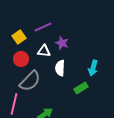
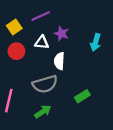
cyan arrow: (93, 68) -> (96, 42), moved
gray semicircle: (30, 81) -> (45, 84), moved, turned 30
green rectangle: (81, 88) -> (82, 96), moved

